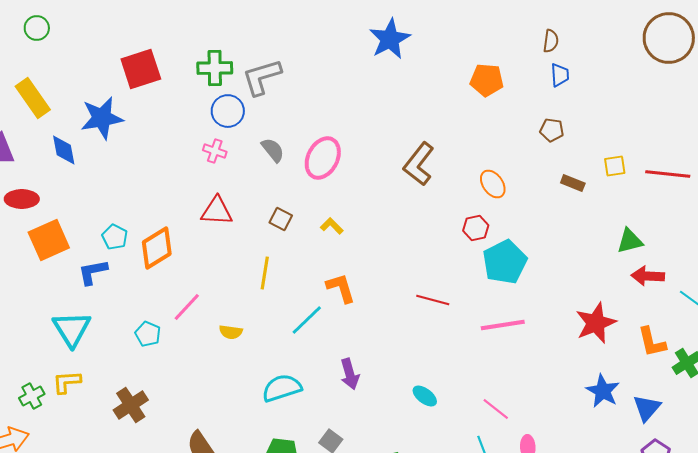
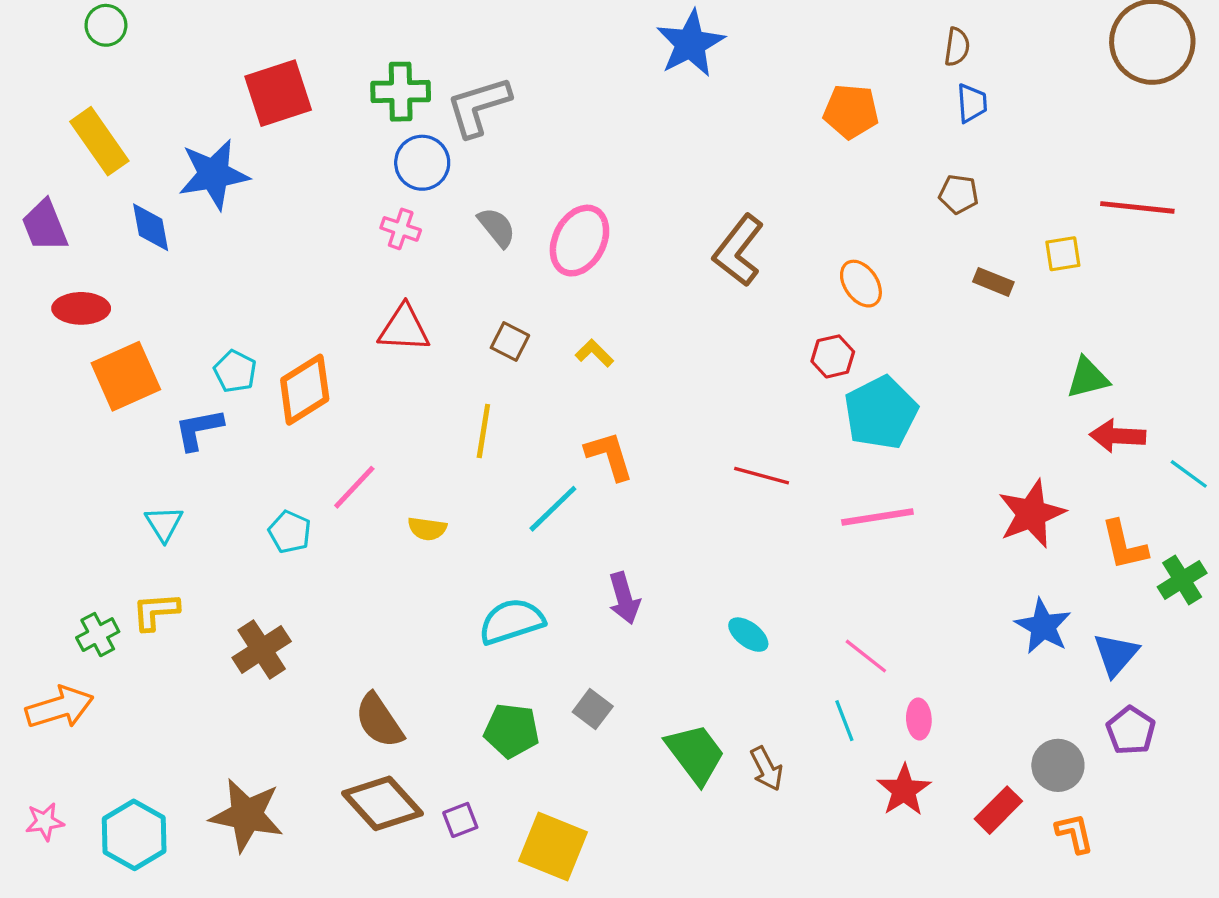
red line: (668, 174) -> (1137, 207), moved
cyan triangle: (72, 329) -> (164, 524), size x0.6

